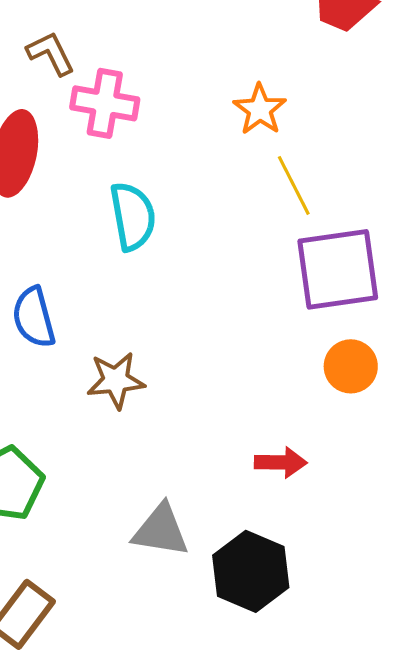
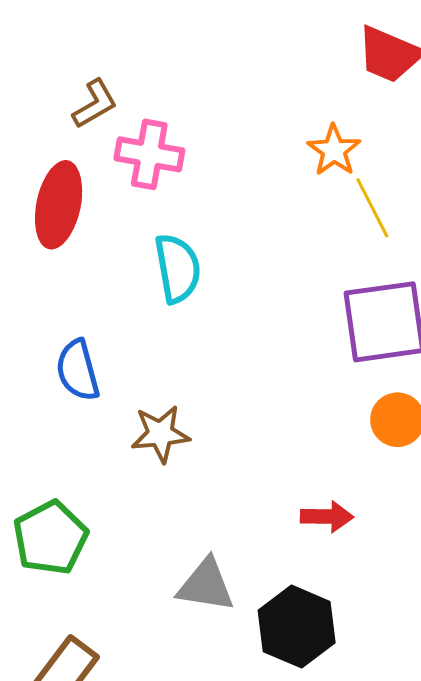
brown L-shape: (51, 53) -> (95, 104), turned 86
orange star: (260, 109) -> (334, 150), moved
yellow line: (294, 185) -> (372, 208), moved

